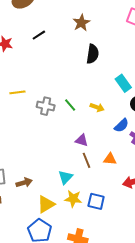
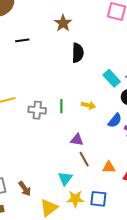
black line: (39, 35) -> (22, 40), turned 32
green line: (70, 105) -> (61, 106), turned 48
orange triangle: (110, 159) -> (109, 167), moved
brown arrow: (24, 183) -> (25, 189), turned 77

